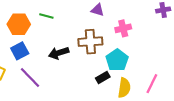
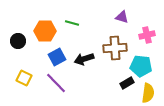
blue square: (20, 51) -> (57, 57), moved
cyan pentagon: (117, 60) -> (141, 66), turned -30

